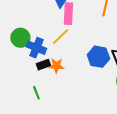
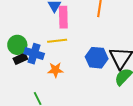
yellow line: (60, 37) -> (57, 41), turned 42
black rectangle: (43, 65) -> (20, 59), moved

